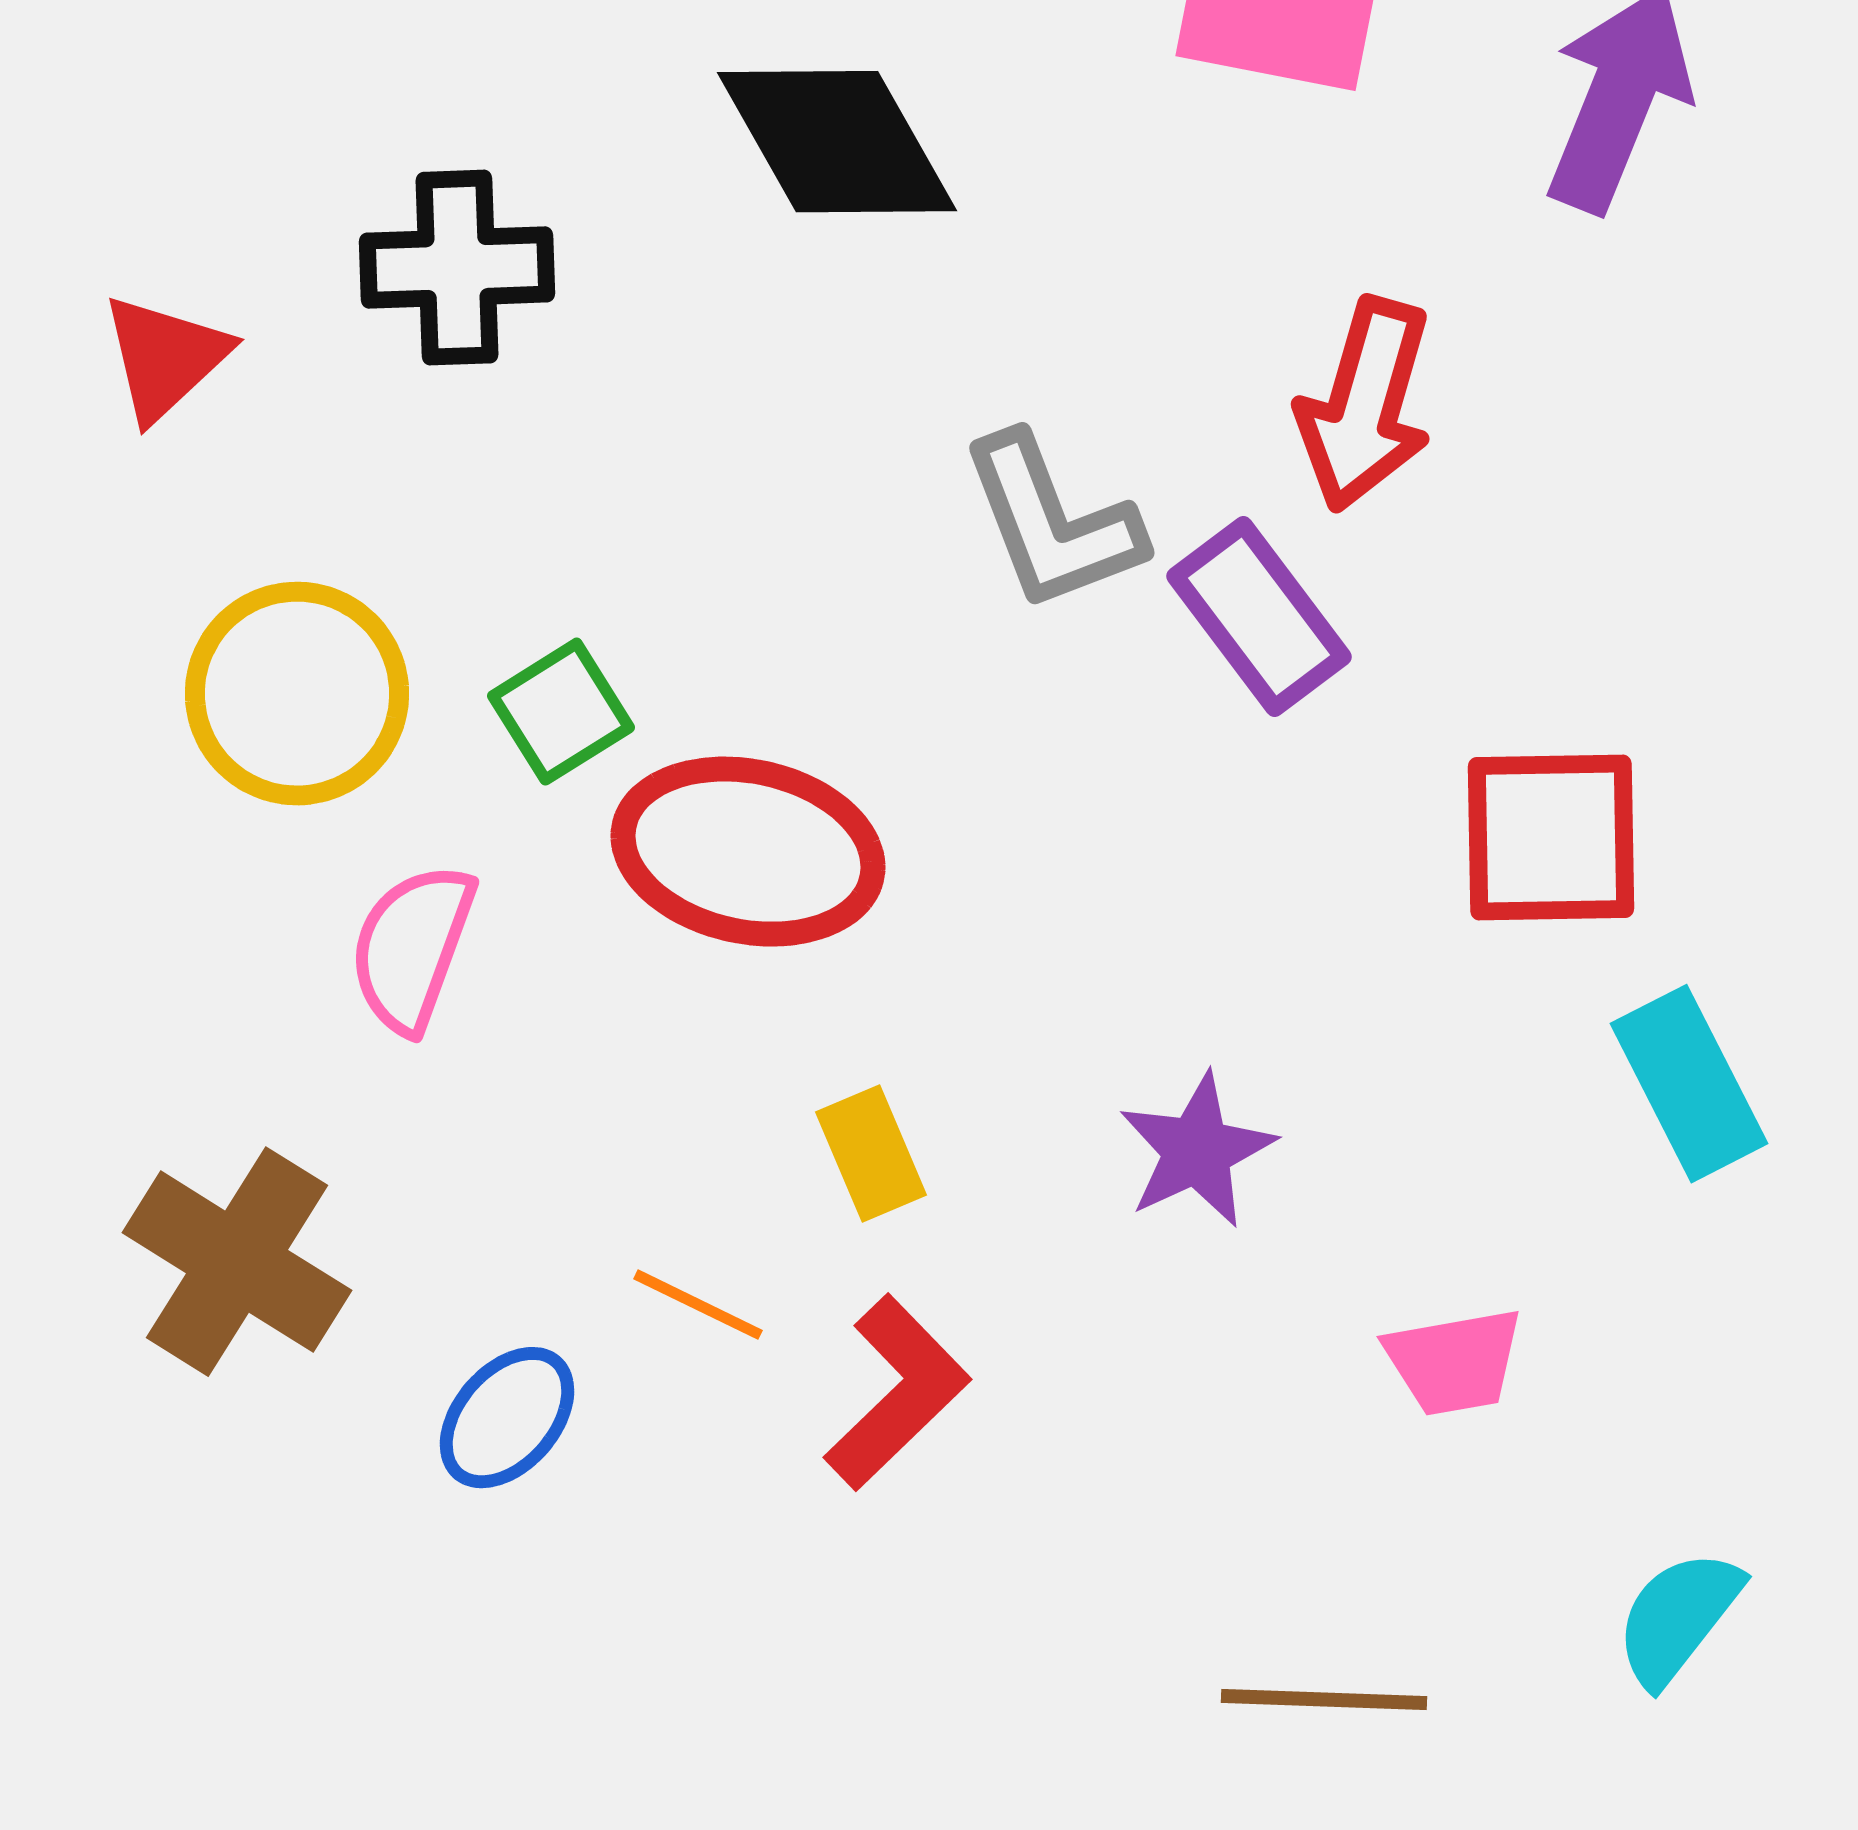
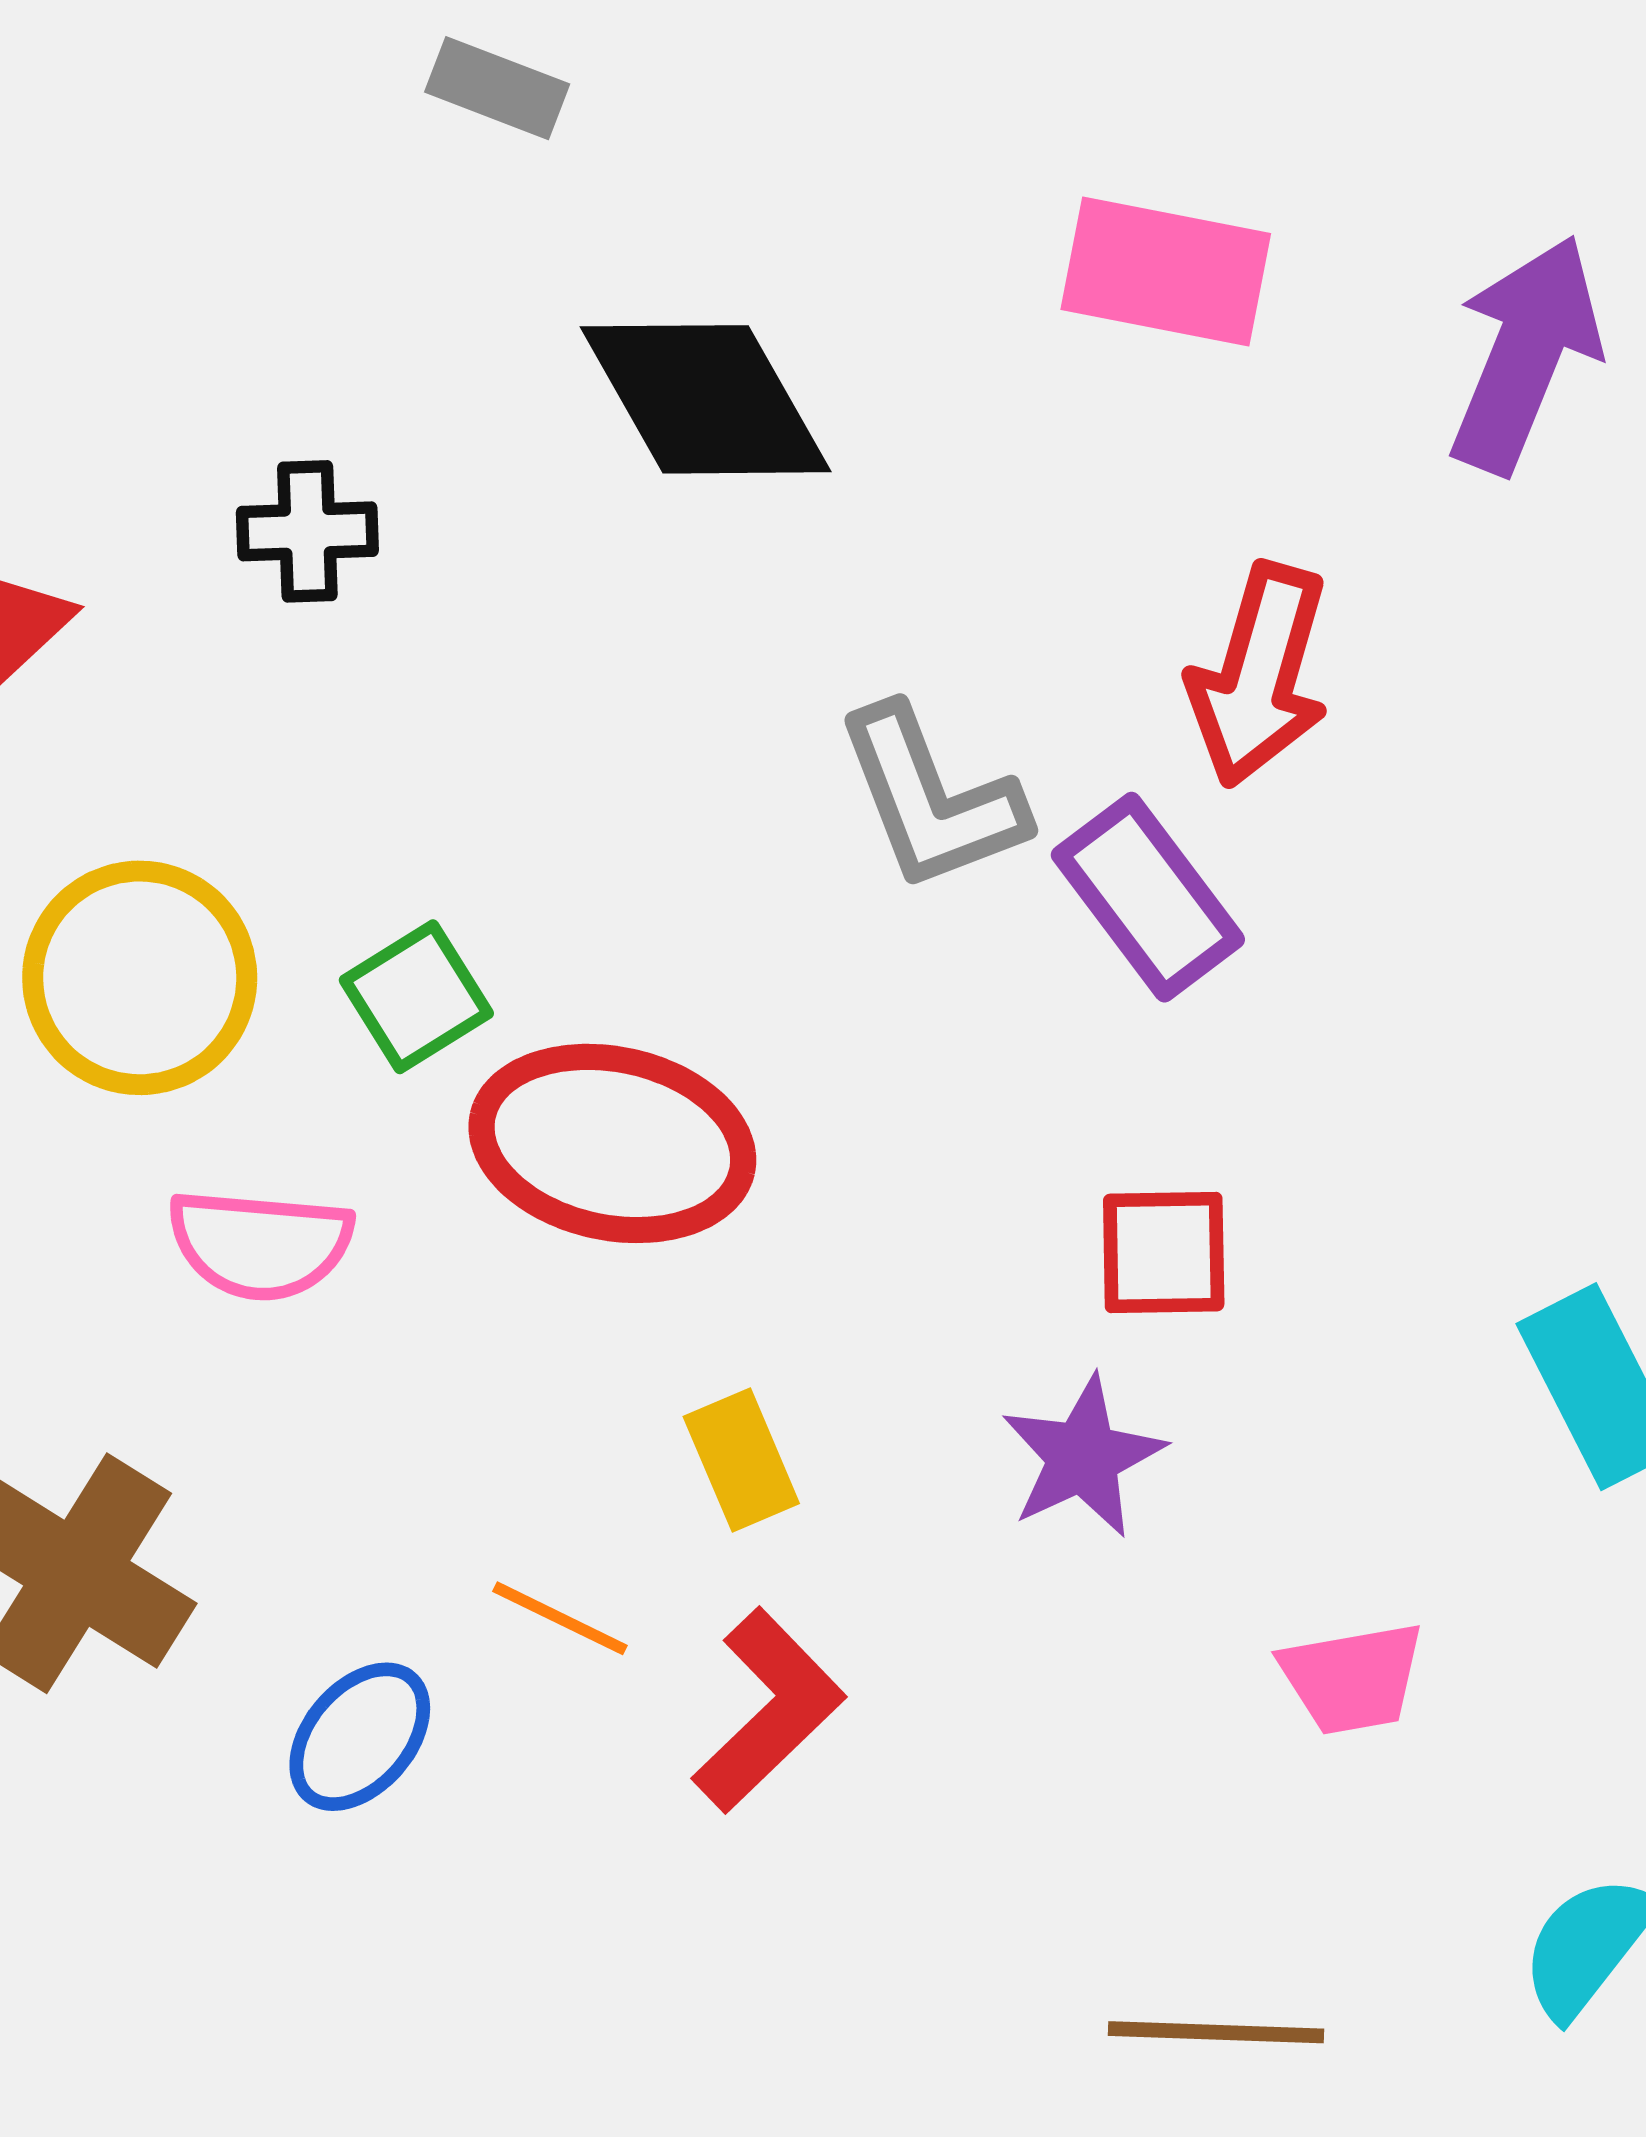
black cross: (457, 268) -> (307, 531), size x0.7
red square: (1551, 838) -> (1164, 1252), moved, size x0.7
pink semicircle: (412, 948) -> (260, 1244), turned -105

